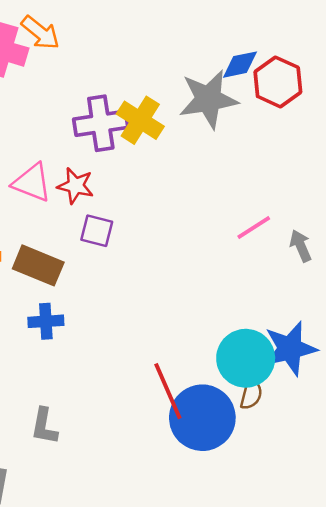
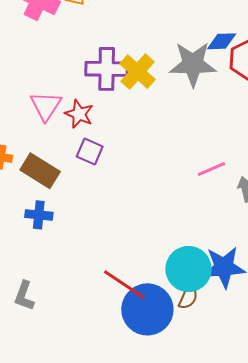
pink triangle: (32, 183) -> (46, 106), turned 32
red line: (168, 391) -> (124, 284), turned -42

